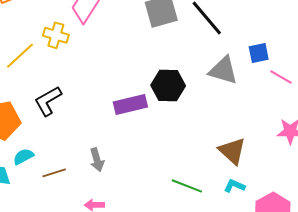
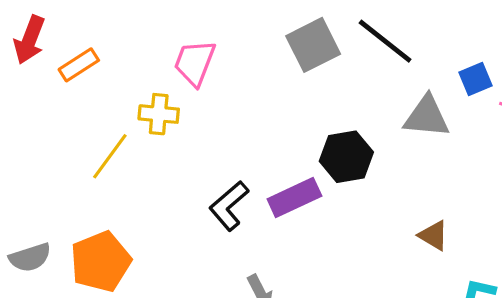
black L-shape: (48, 101) -> (229, 206), moved
brown triangle: (232, 151) -> (433, 235), moved, size x0.7

